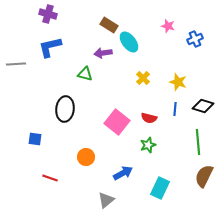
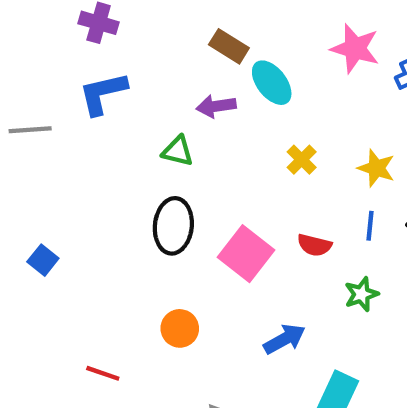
pink star: (168, 26) -> (355, 48), size x1.6
black ellipse: (65, 109) -> (173, 226), moved
blue square: (35, 139) -> (43, 260), moved, turned 32
green star: (148, 145) -> (361, 294), moved
blue arrow: (123, 173) -> (284, 339), moved

